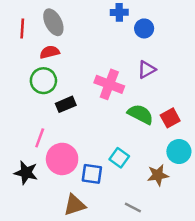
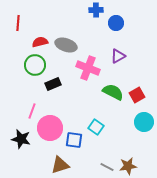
gray ellipse: (53, 22) -> (66, 45), moved, turned -45
brown star: (158, 175) -> (128, 166), moved

